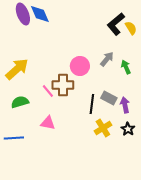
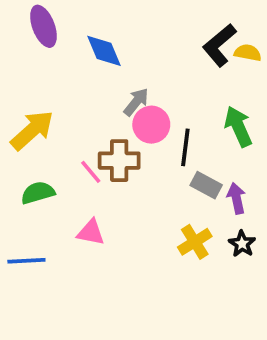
blue diamond: (40, 14) -> (104, 51), moved
yellow semicircle: (131, 28) -> (248, 53), turned -48
gray arrow: (107, 59) -> (136, 102), moved
green arrow: (126, 67) -> (238, 127), size x1.5
black line: (92, 104) -> (185, 147), moved

